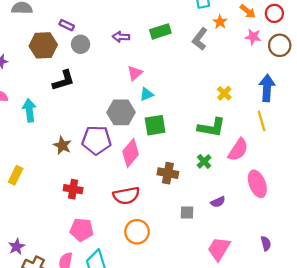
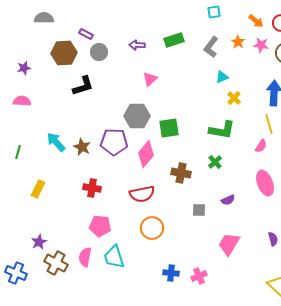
orange star: (220, 22) -> (238, 42), moved
cyan triangle: (147, 94) -> (222, 77), moved
cyan arrow: (29, 110) -> (56, 142), moved, turned -35
pink semicircle: (238, 150) -> (261, 146), moved, size x0.6
yellow rectangle: (16, 175) -> (38, 189), moved

